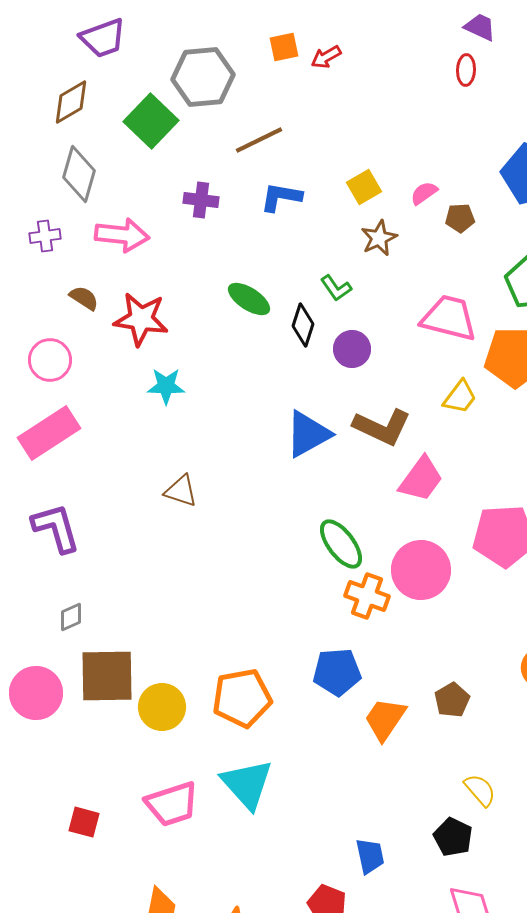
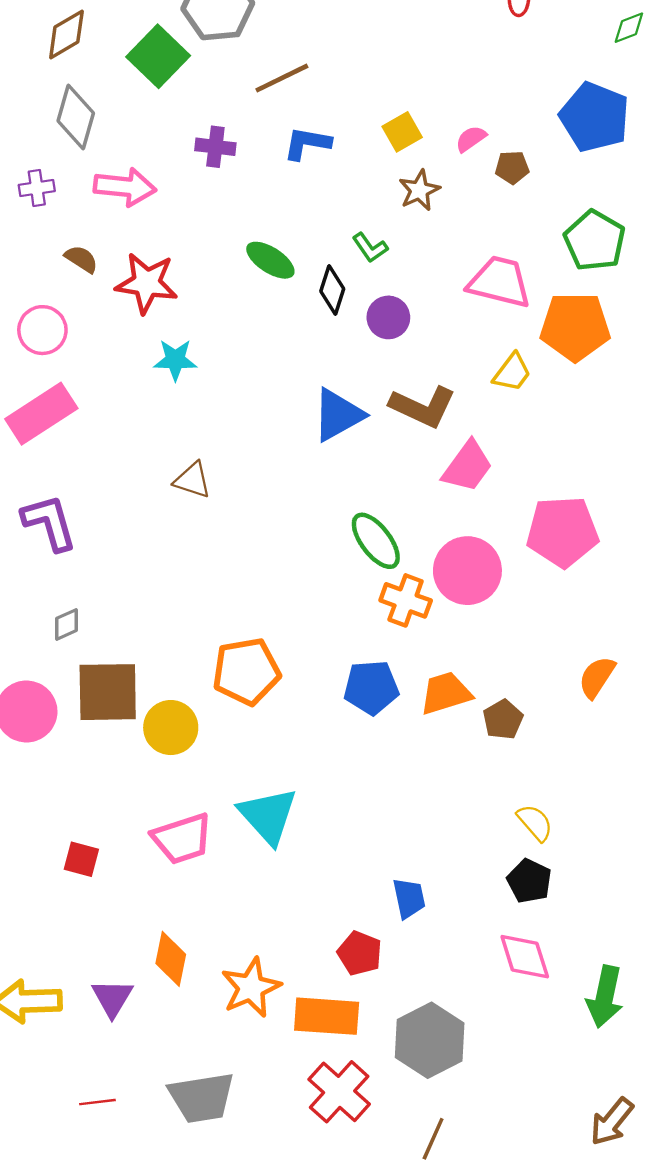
orange pentagon: (242, 698) -> (246, 671), moved
orange trapezoid: (385, 719) -> (446, 693), moved, turned 39
black pentagon: (453, 837) -> (529, 881), moved

